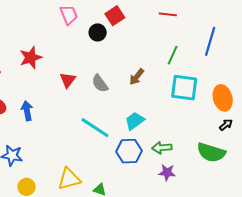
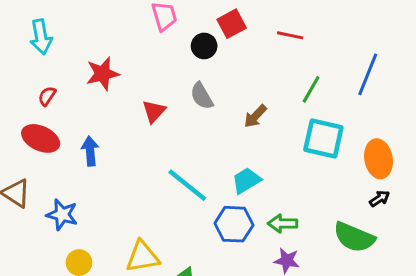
red line: (168, 14) -> (290, 35), moved
gray semicircle: (100, 83) -> (202, 96), moved

